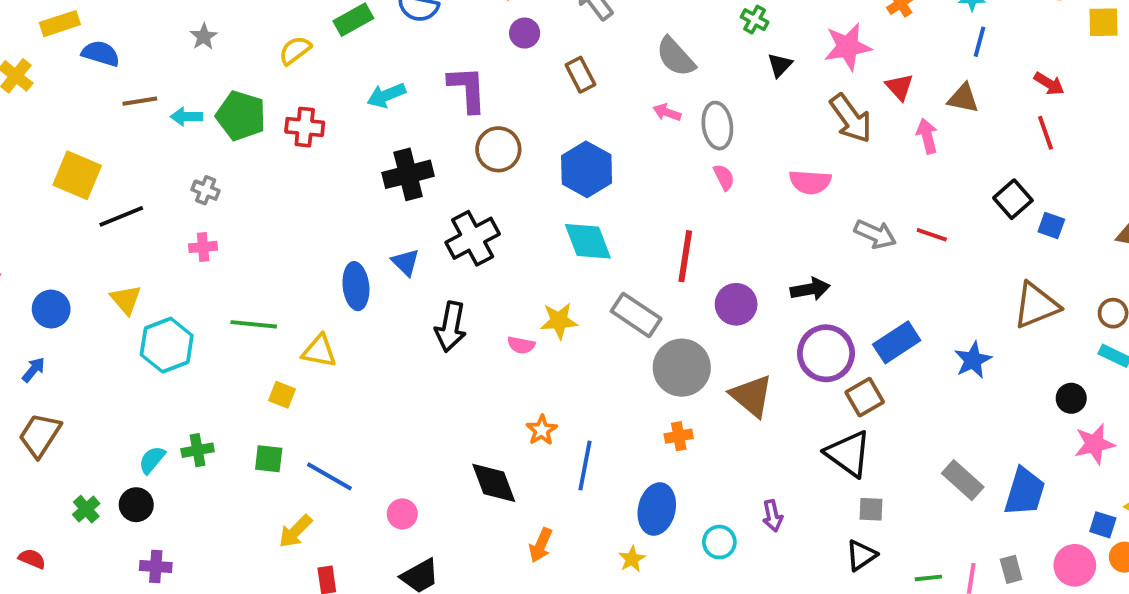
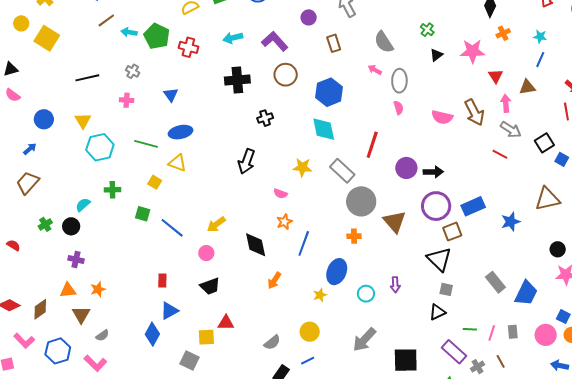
purple L-shape: (467, 89) -> (275, 41), turned -48
brown triangle: (963, 98) -> (527, 87), turned -30
brown line: (140, 101) -> (106, 20), turned -36
brown arrow: (851, 118) -> (474, 112), moved
yellow square: (77, 175) -> (47, 38), moved
gray arrow: (875, 234) -> (511, 130), moved
black cross: (473, 238) -> (265, 118), size x0.6
blue triangle: (406, 262) -> (171, 95), moved
blue ellipse: (356, 286) -> (181, 132), moved, turned 75
purple circle: (736, 304) -> (406, 168), moved
pink semicircle: (521, 345) -> (280, 194), moved
green cross: (198, 450) -> (112, 190), moved
yellow arrow: (295, 531) -> (216, 224), moved

